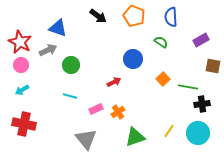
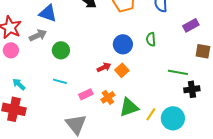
green semicircle: (161, 42) -> (151, 39), moved, turned -128
orange square: (163, 79) -> (122, 70), moved
cyan arrow: (22, 90) -> (19, 84), moved, turned 72
yellow line: (169, 131) -> (151, 114), moved
cyan circle: (198, 133) -> (173, 118), moved
green triangle: (135, 137) -> (129, 107), moved

